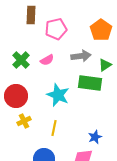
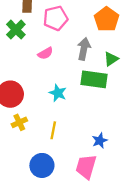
gray arrow: (81, 56) -> (84, 49), turned -72
green cross: (21, 60) -> (16, 30), moved
cyan star: (58, 95) -> (58, 93), size x0.7

